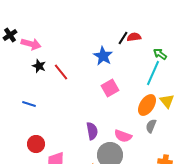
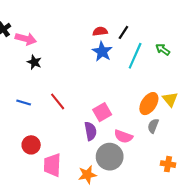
red semicircle: (134, 37) -> (100, 31), moved
red line: (61, 72) -> (58, 101), moved
cyan line: (153, 73) -> (135, 56), moved
pink square: (110, 88) -> (102, 112), moved

